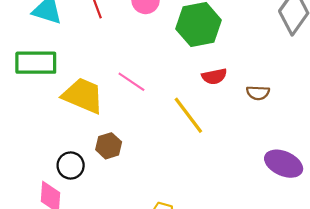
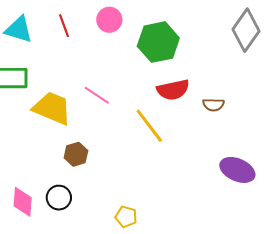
red semicircle: (214, 76) -> (173, 90), size x1.4
black circle: (71, 166) -> (59, 198), moved

